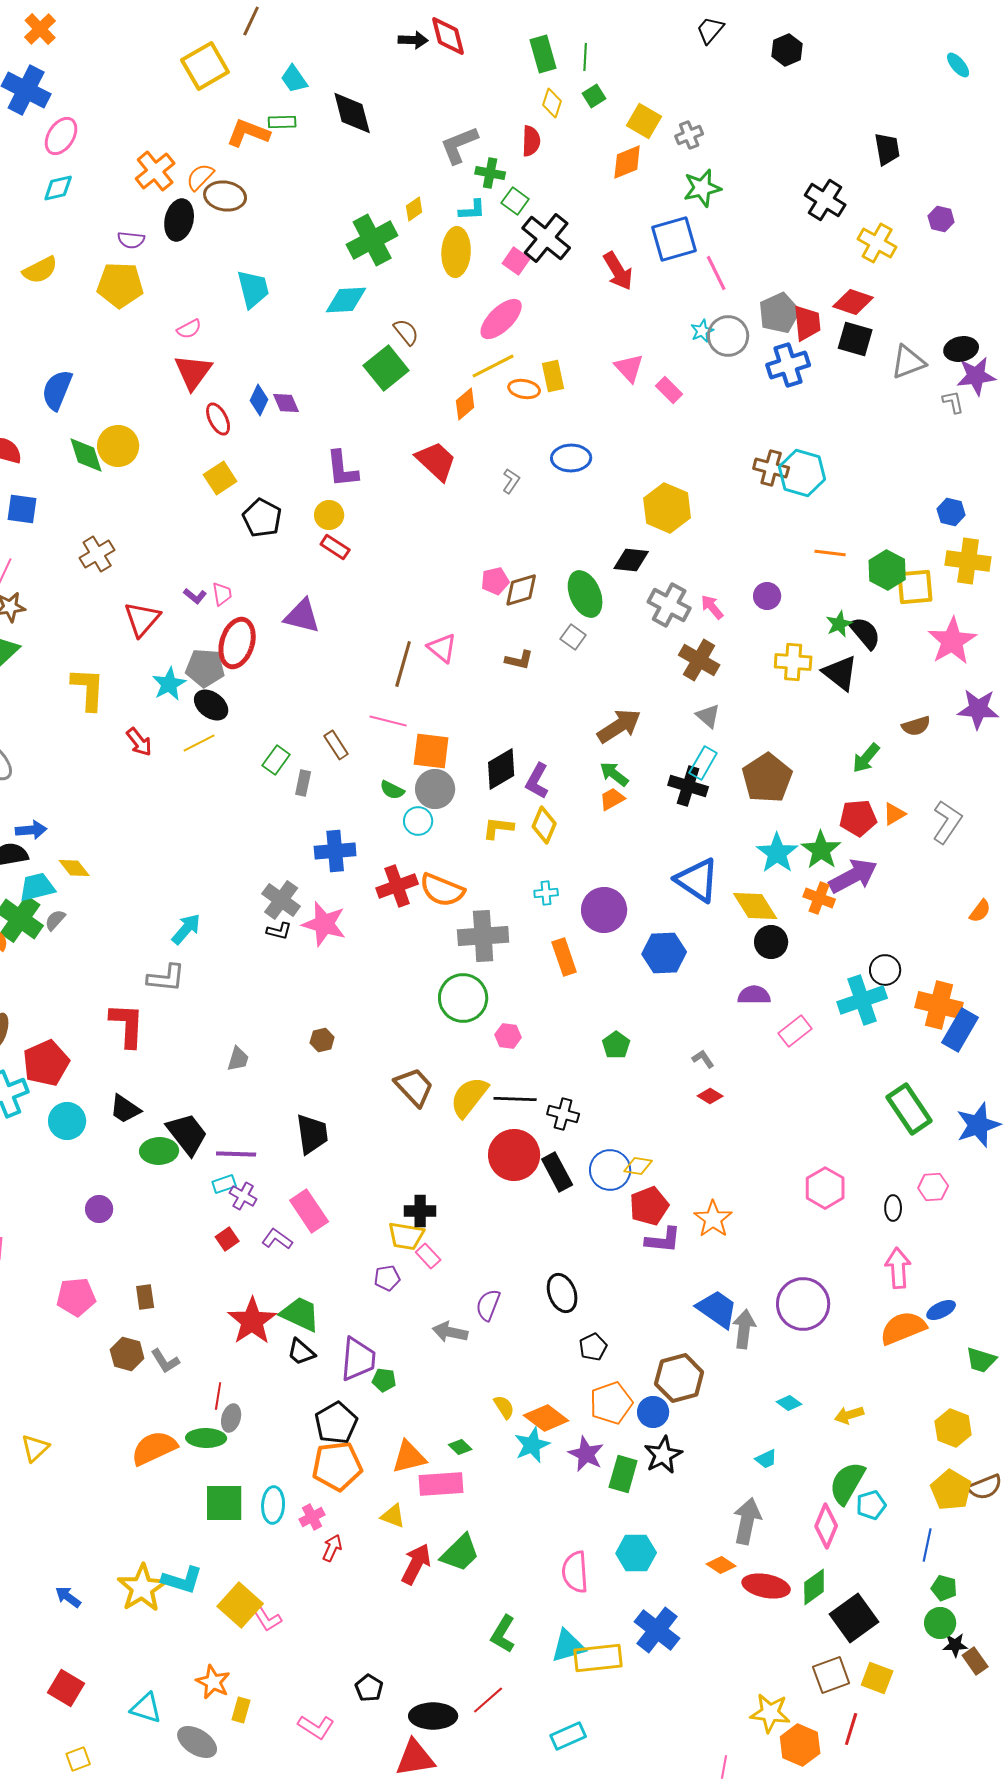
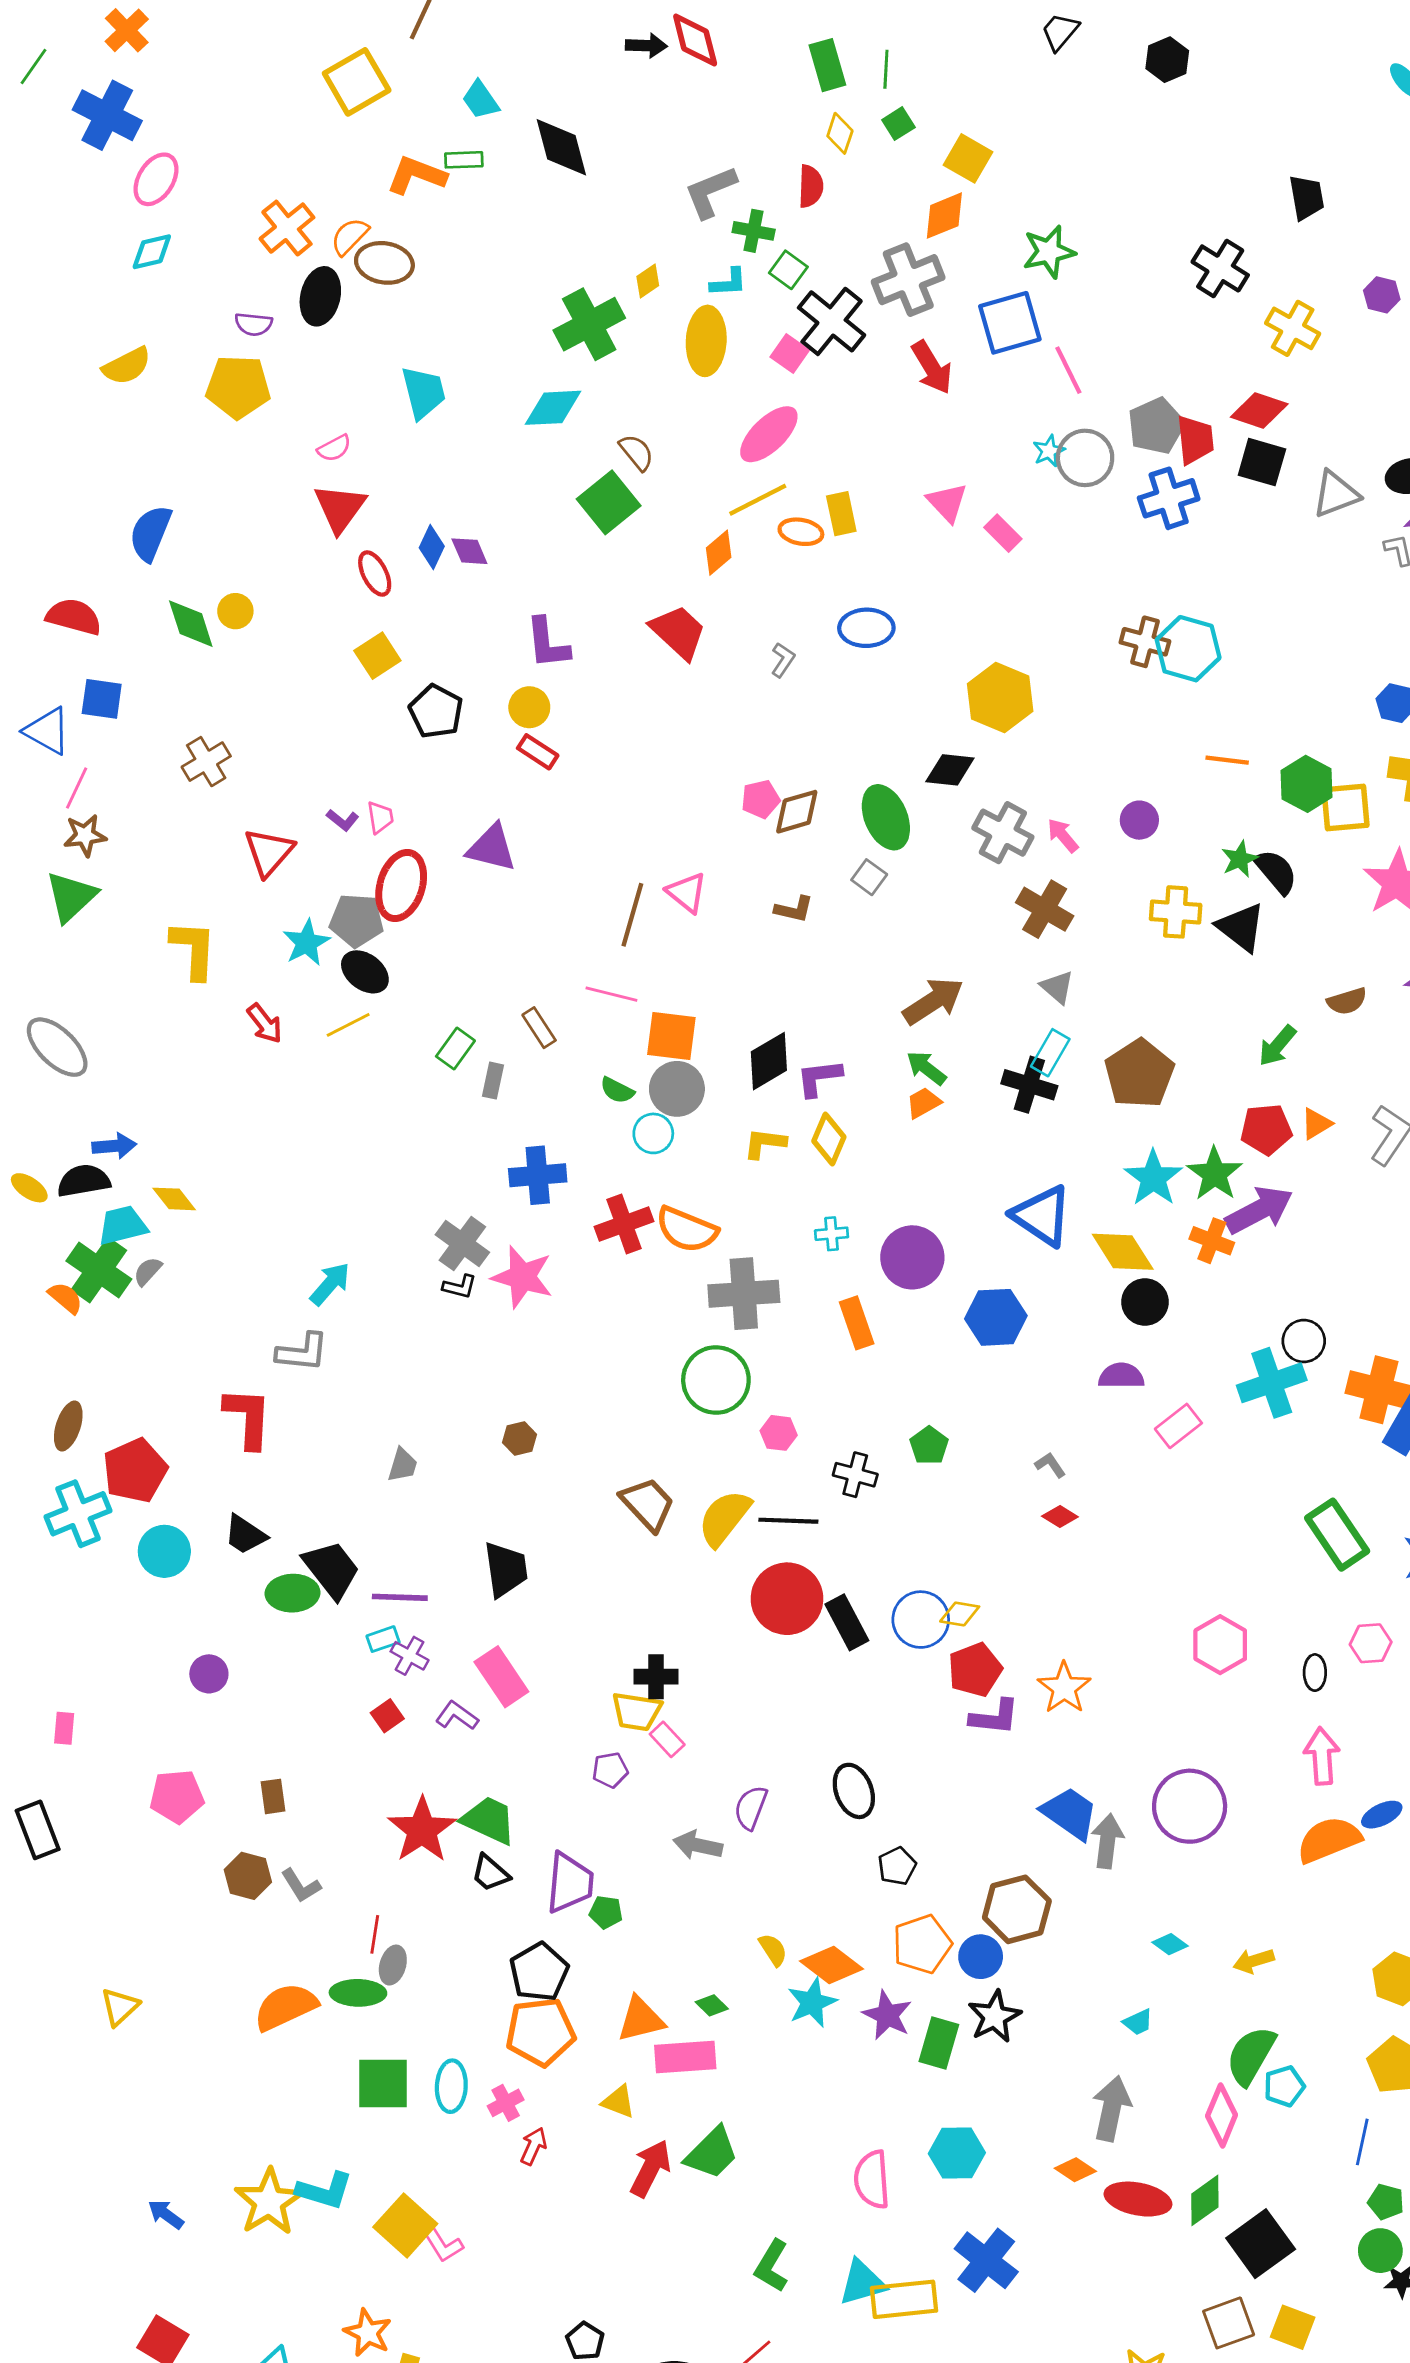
gray cross: (689, 135) -> (908, 280), moved, size x1.8
yellow circle: (118, 446) -> (235, 611), size x0.6
purple L-shape: (537, 781) -> (819, 1078), turned 54
black cross: (563, 1114) -> (855, 1475), moved

